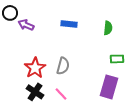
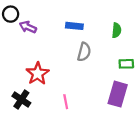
gray semicircle: (63, 66) -> (84, 52), moved
black cross: (35, 92) -> (21, 100), moved
pink line: (61, 94) -> (66, 102), turned 32

